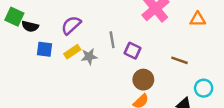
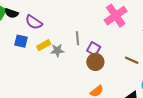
purple semicircle: (71, 25) -> (34, 22), moved, turned -108
black semicircle: (30, 26) -> (11, 13), moved
brown circle: (143, 80) -> (95, 62), moved

